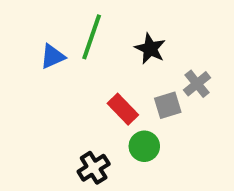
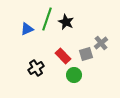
black star: (150, 49) -> (66, 22), moved
black cross: (94, 168) -> (36, 68), moved

